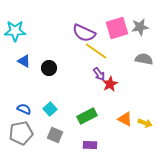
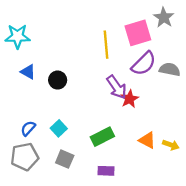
gray star: (140, 27) -> (164, 18), moved, turned -30
purple semicircle: (84, 33) -> (144, 64), moved, turned -70
yellow line: (96, 51) -> (106, 45), moved, turned 50
purple arrow: (99, 74) -> (117, 87), size x1.5
blue semicircle: (24, 109) -> (28, 128), turned -72

